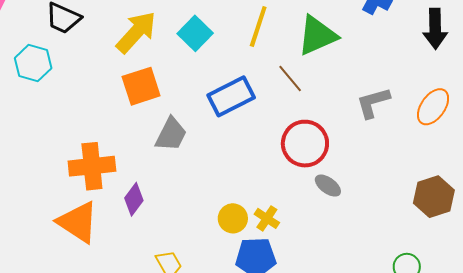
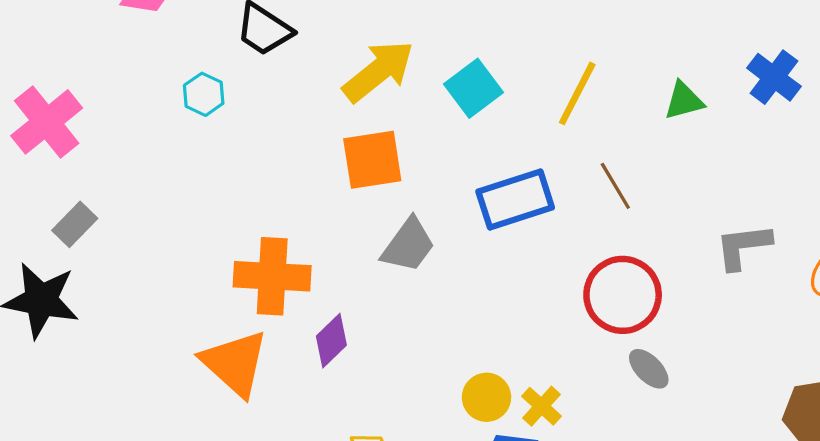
green triangle: (317, 36) -> (684, 101), moved, size x0.6
cyan hexagon: (33, 63) -> (204, 94), size x0.7

